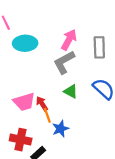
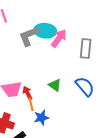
cyan ellipse: (25, 43) -> (45, 31), moved
gray L-shape: (64, 62) -> (29, 36), moved

